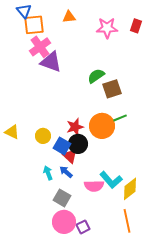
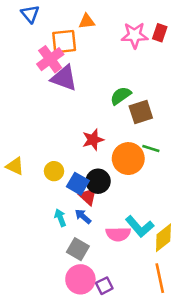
orange square: (34, 25) -> (64, 42), moved
red rectangle: (136, 26) -> (160, 33), moved
green line: (120, 118) -> (151, 148), turned 40
red star: (75, 127) -> (93, 140), moved

